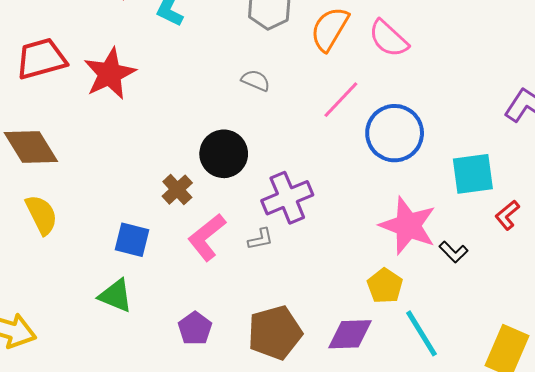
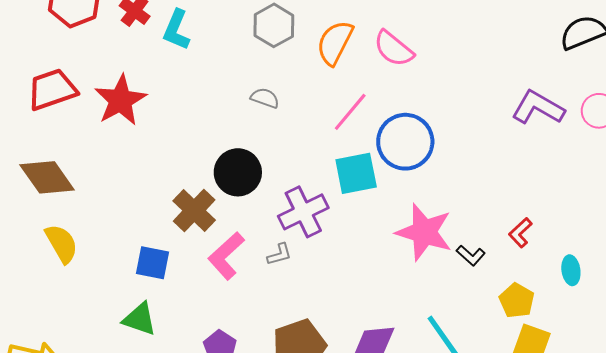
cyan square: (473, 174) -> (356, 173), moved
brown cross: (177, 190) -> (194, 210), size x1.4
red L-shape: (507, 215) -> (520, 233), moved
yellow pentagon: (385, 286) -> (517, 301), moved

